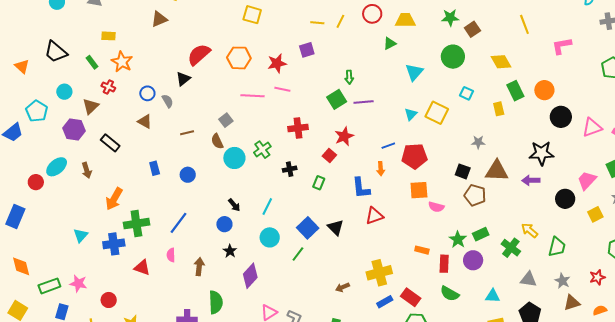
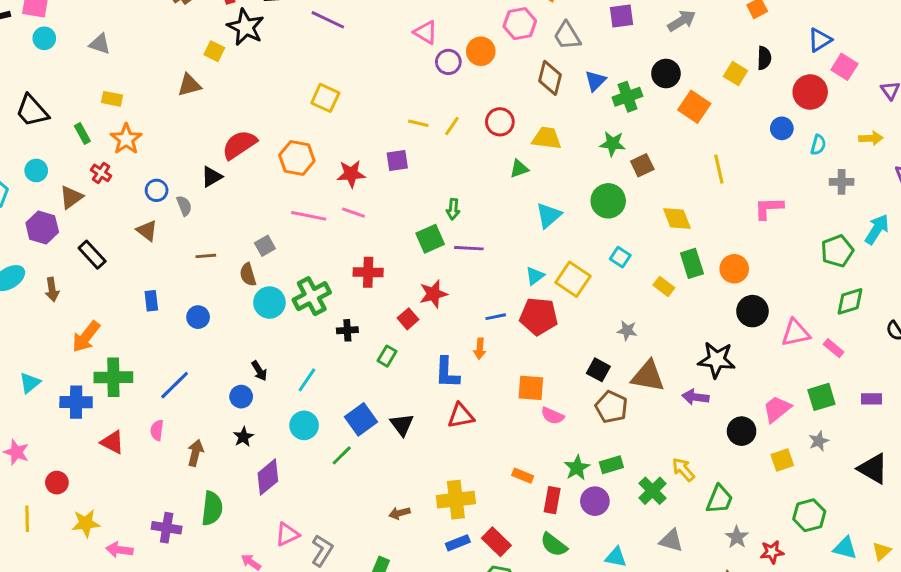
yellow rectangle: (499, 109) -> (664, 286), turned -48
green cross: (262, 150) -> (312, 296), size x1.4
red pentagon: (414, 156) -> (539, 316), moved
gray star: (562, 281) -> (737, 537), moved

